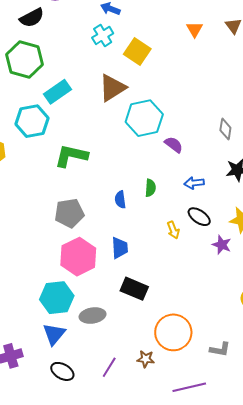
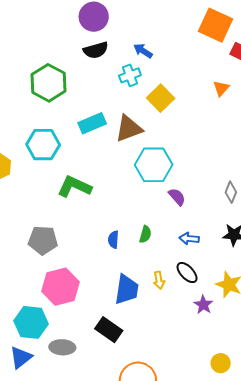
black semicircle: (32, 18) -> (96, 50), moved
cyan rectangle: (57, 92) -> (92, 123), moved
gray pentagon: (69, 213) -> (43, 240), moved
blue trapezoid: (120, 248) -> (127, 289), moved, size x1.4

